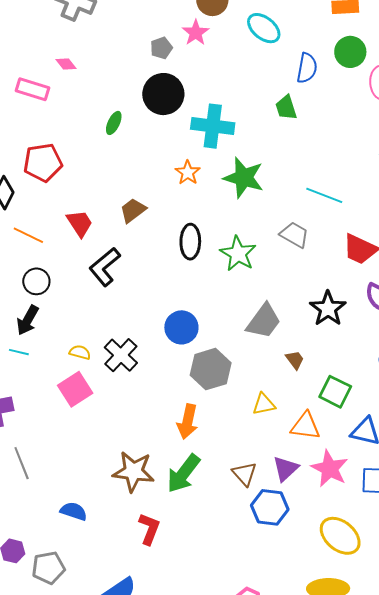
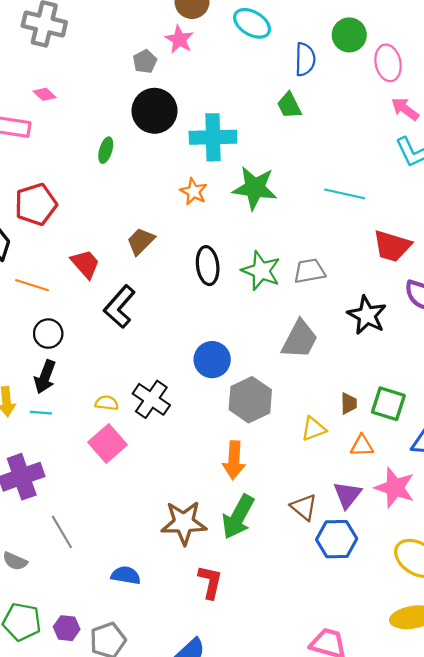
gray trapezoid: (294, 235) -> (309, 271), moved, turned -32
brown trapezoid: (295, 360) -> (349, 403), moved, turned 45
orange triangle: (305, 426) -> (362, 446), size x0.7

